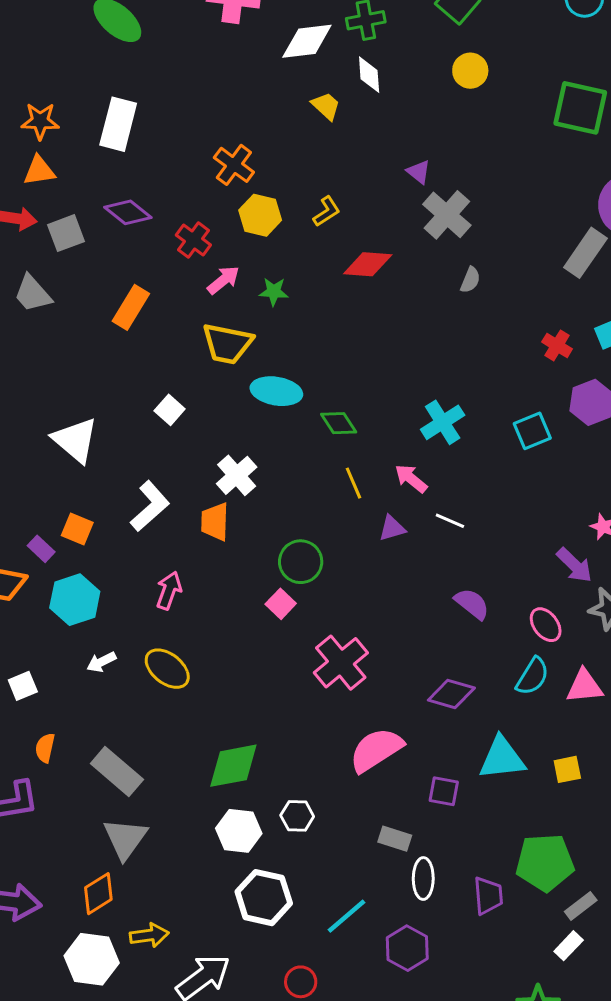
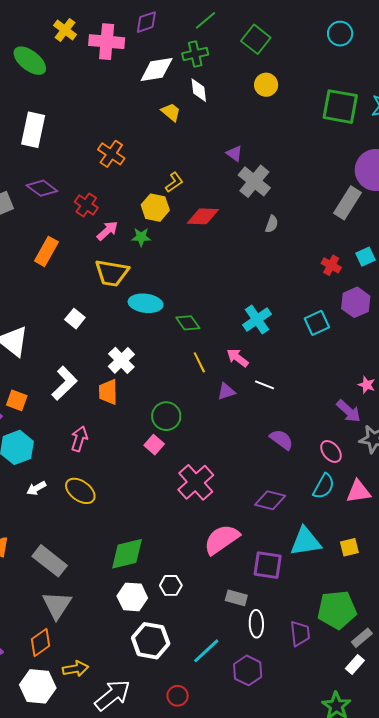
yellow hexagon: (260, 215) -> (155, 208), moved
purple square: (444, 791) -> (268, 565), size x1.4

